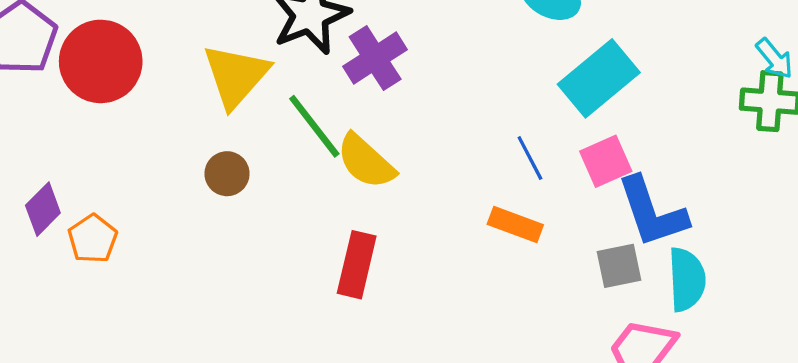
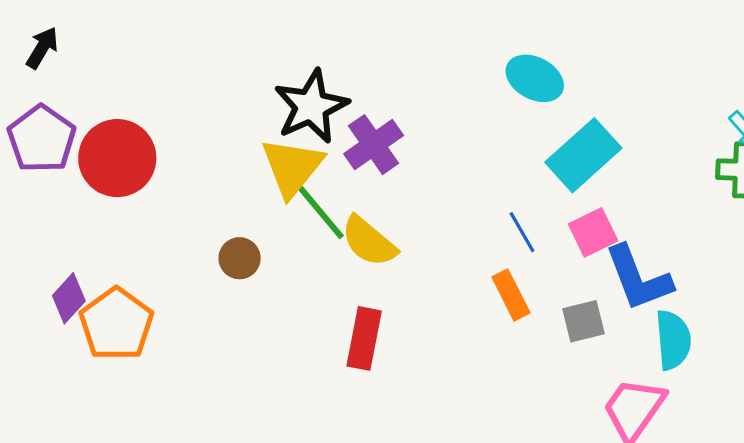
yellow triangle: (236, 76) -> (292, 167), moved
orange rectangle: (515, 225) -> (511, 295), turned 45
orange pentagon: (93, 239) -> (116, 324), size x1.6
gray square: (619, 266) -> (583, 321), moved

